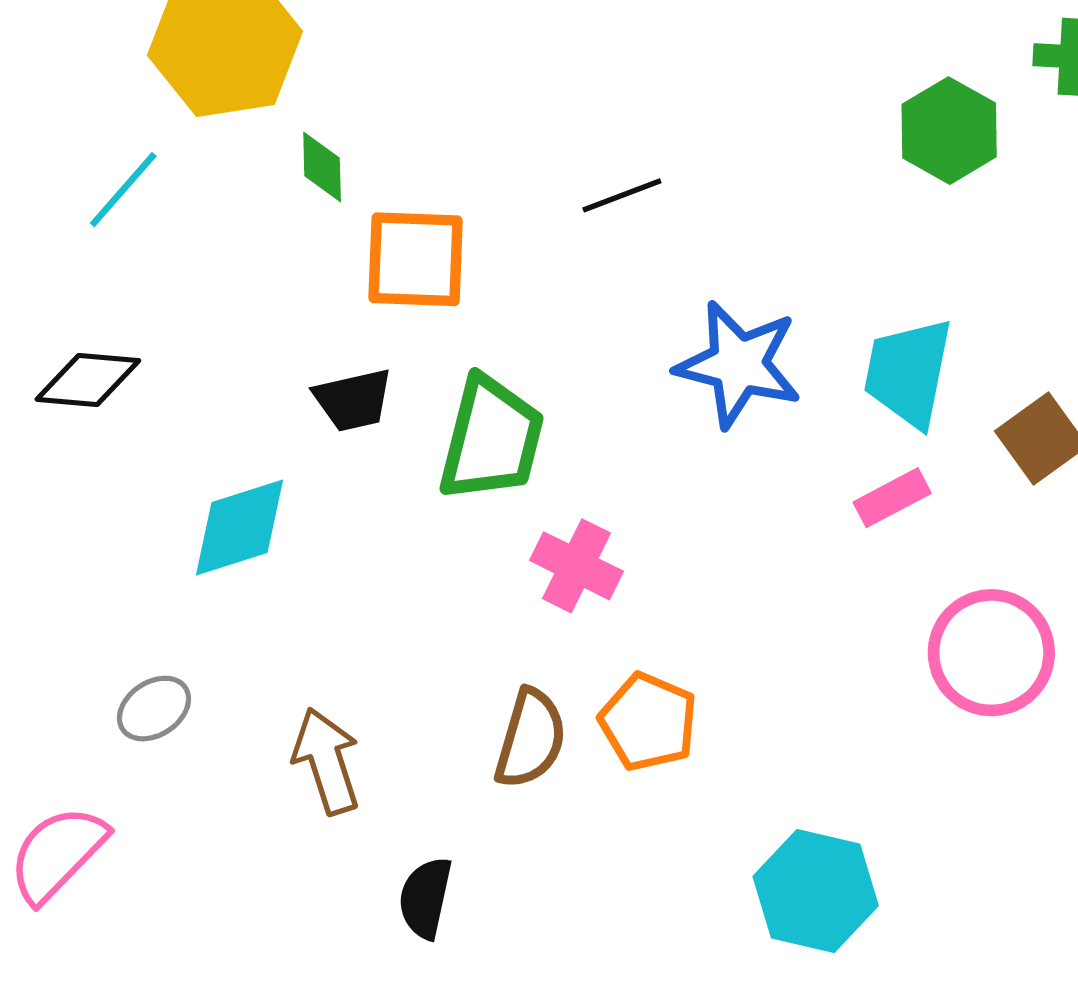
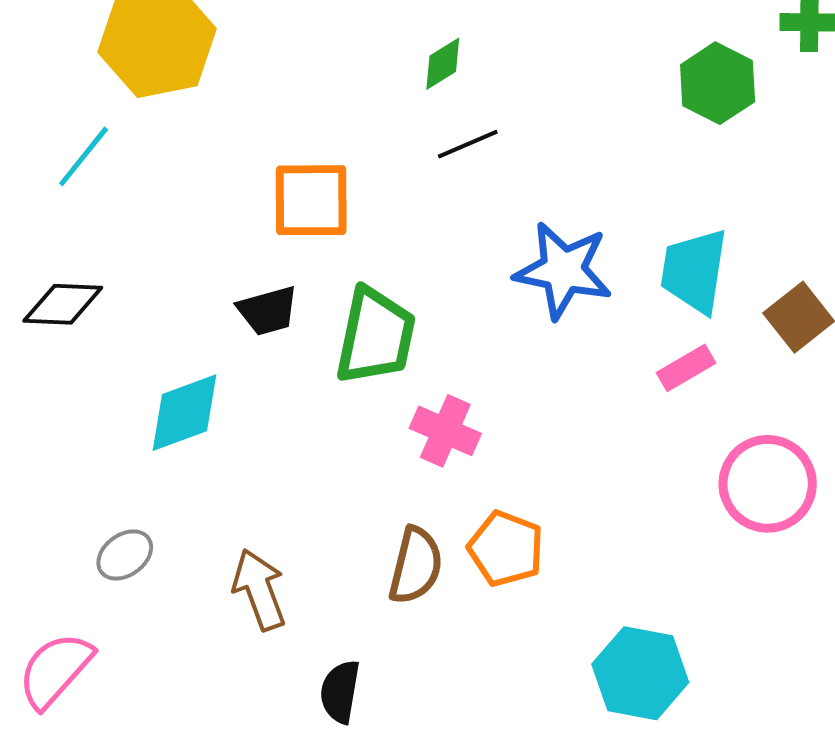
green diamond: (322, 167) -> (443, 64), moved, turned 62

